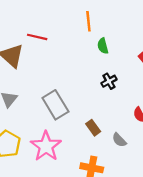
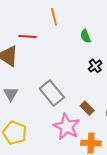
orange line: (88, 21) -> (54, 17), moved
pink star: (46, 146) -> (67, 127), moved

